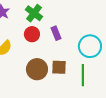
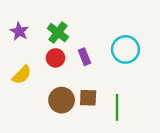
cyan circle: (90, 46) -> (125, 49), moved

